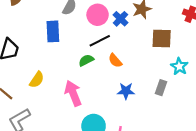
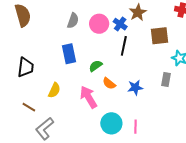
blue rectangle: (53, 31) -> (69, 54), moved
black line: (100, 41) -> (124, 46), moved, turned -42
orange semicircle: (115, 61) -> (109, 83), moved

